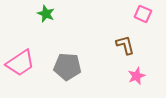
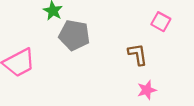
gray pentagon: (67, 67) -> (74, 35), moved

